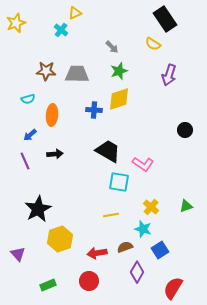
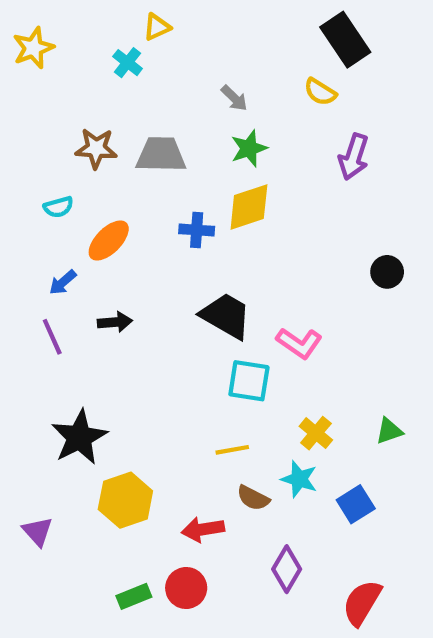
orange ellipse: (52, 115) -> (109, 241), turned 40
brown semicircle: (125, 247) -> (253, 498), moved, turned -133
blue square: (160, 250) -> (356, 504), moved
green rectangle: (48, 285) -> (134, 596), moved

